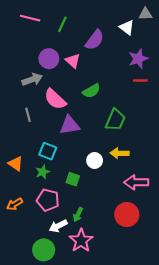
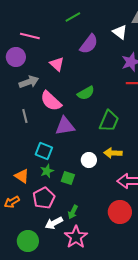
pink line: (30, 18) -> (30, 36), moved
green line: (62, 24) -> (73, 17), moved, turned 35
purple circle: (49, 59) -> (16, 57), moved
pink triangle: (73, 61) -> (57, 64), moved
orange triangle: (16, 164) -> (22, 176), moved
green star: (43, 172) -> (47, 171), moved
pink pentagon: (48, 200) -> (44, 198), turned 30
green circle: (44, 250) -> (28, 241), moved

